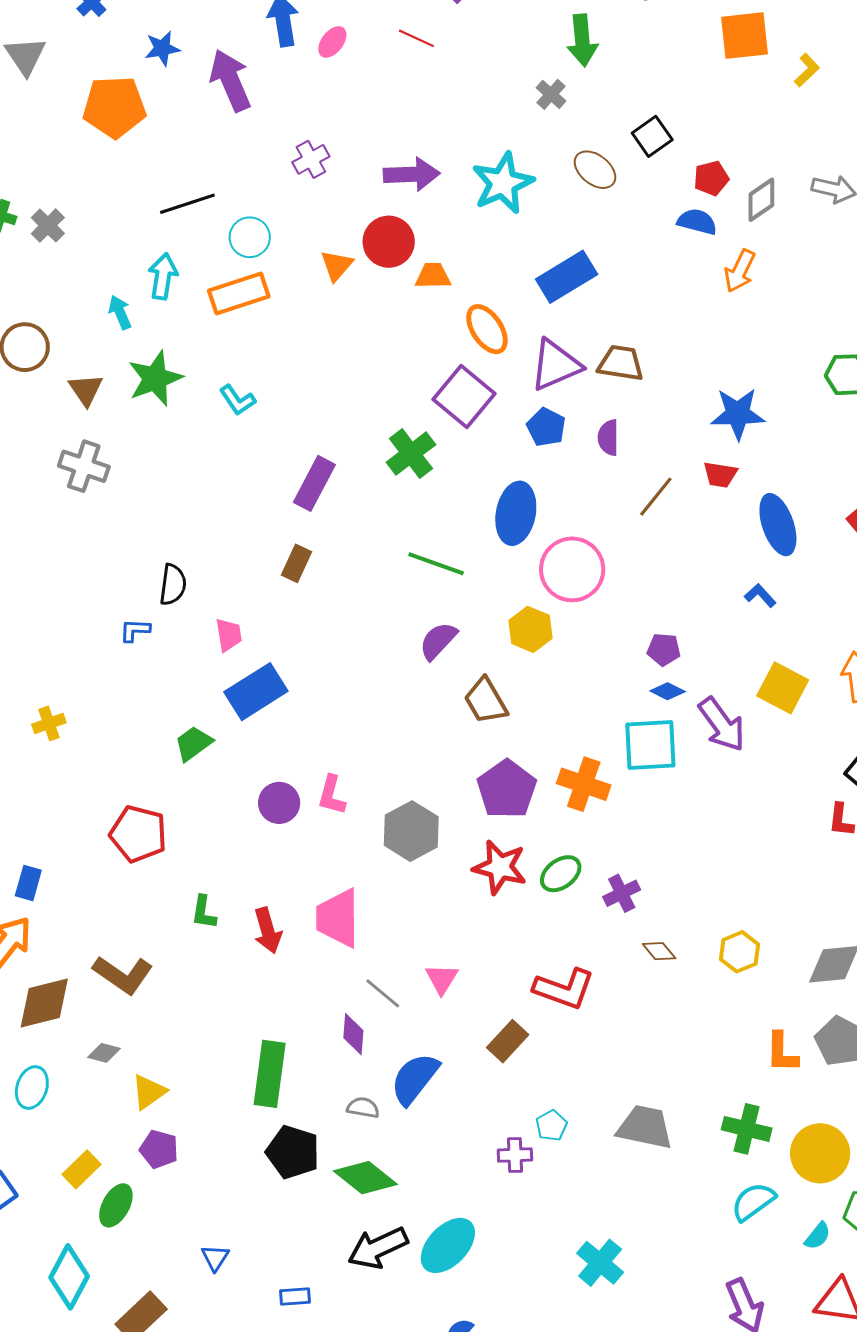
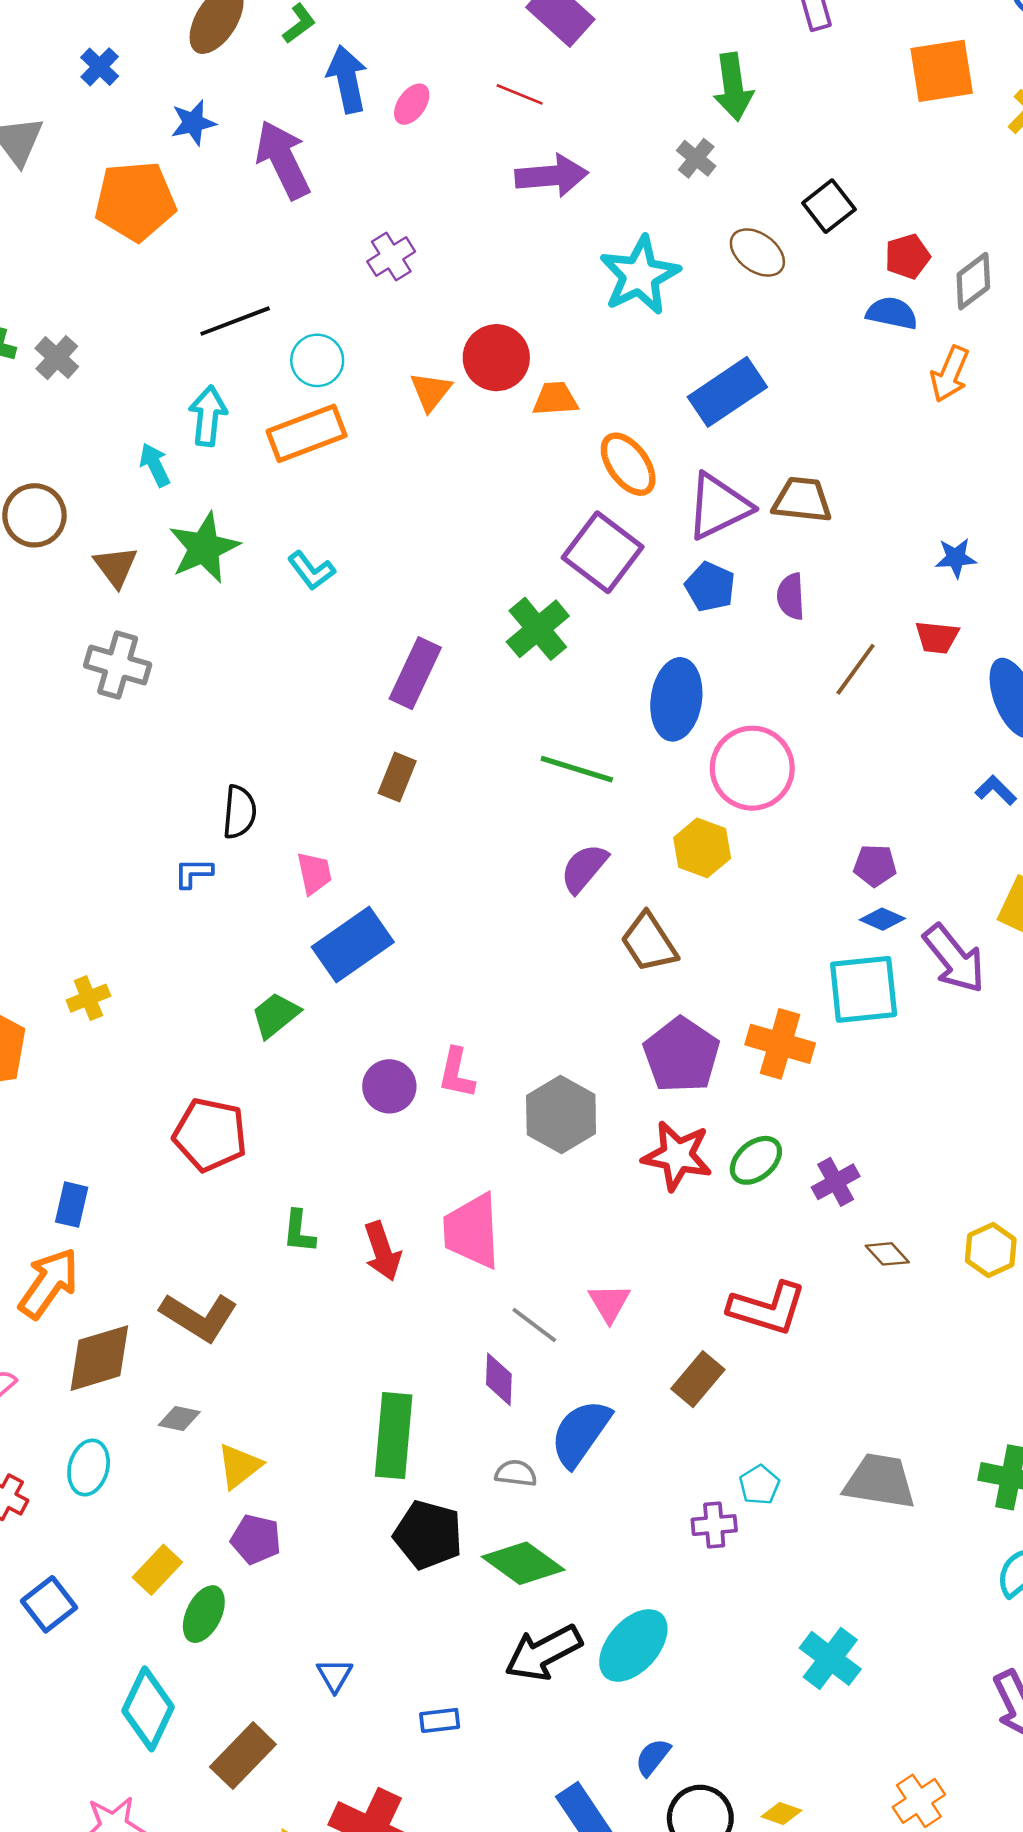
purple arrow: (412, 174) -> (552, 176), moved
blue star: (738, 414) -> (956, 558), size x0.6

